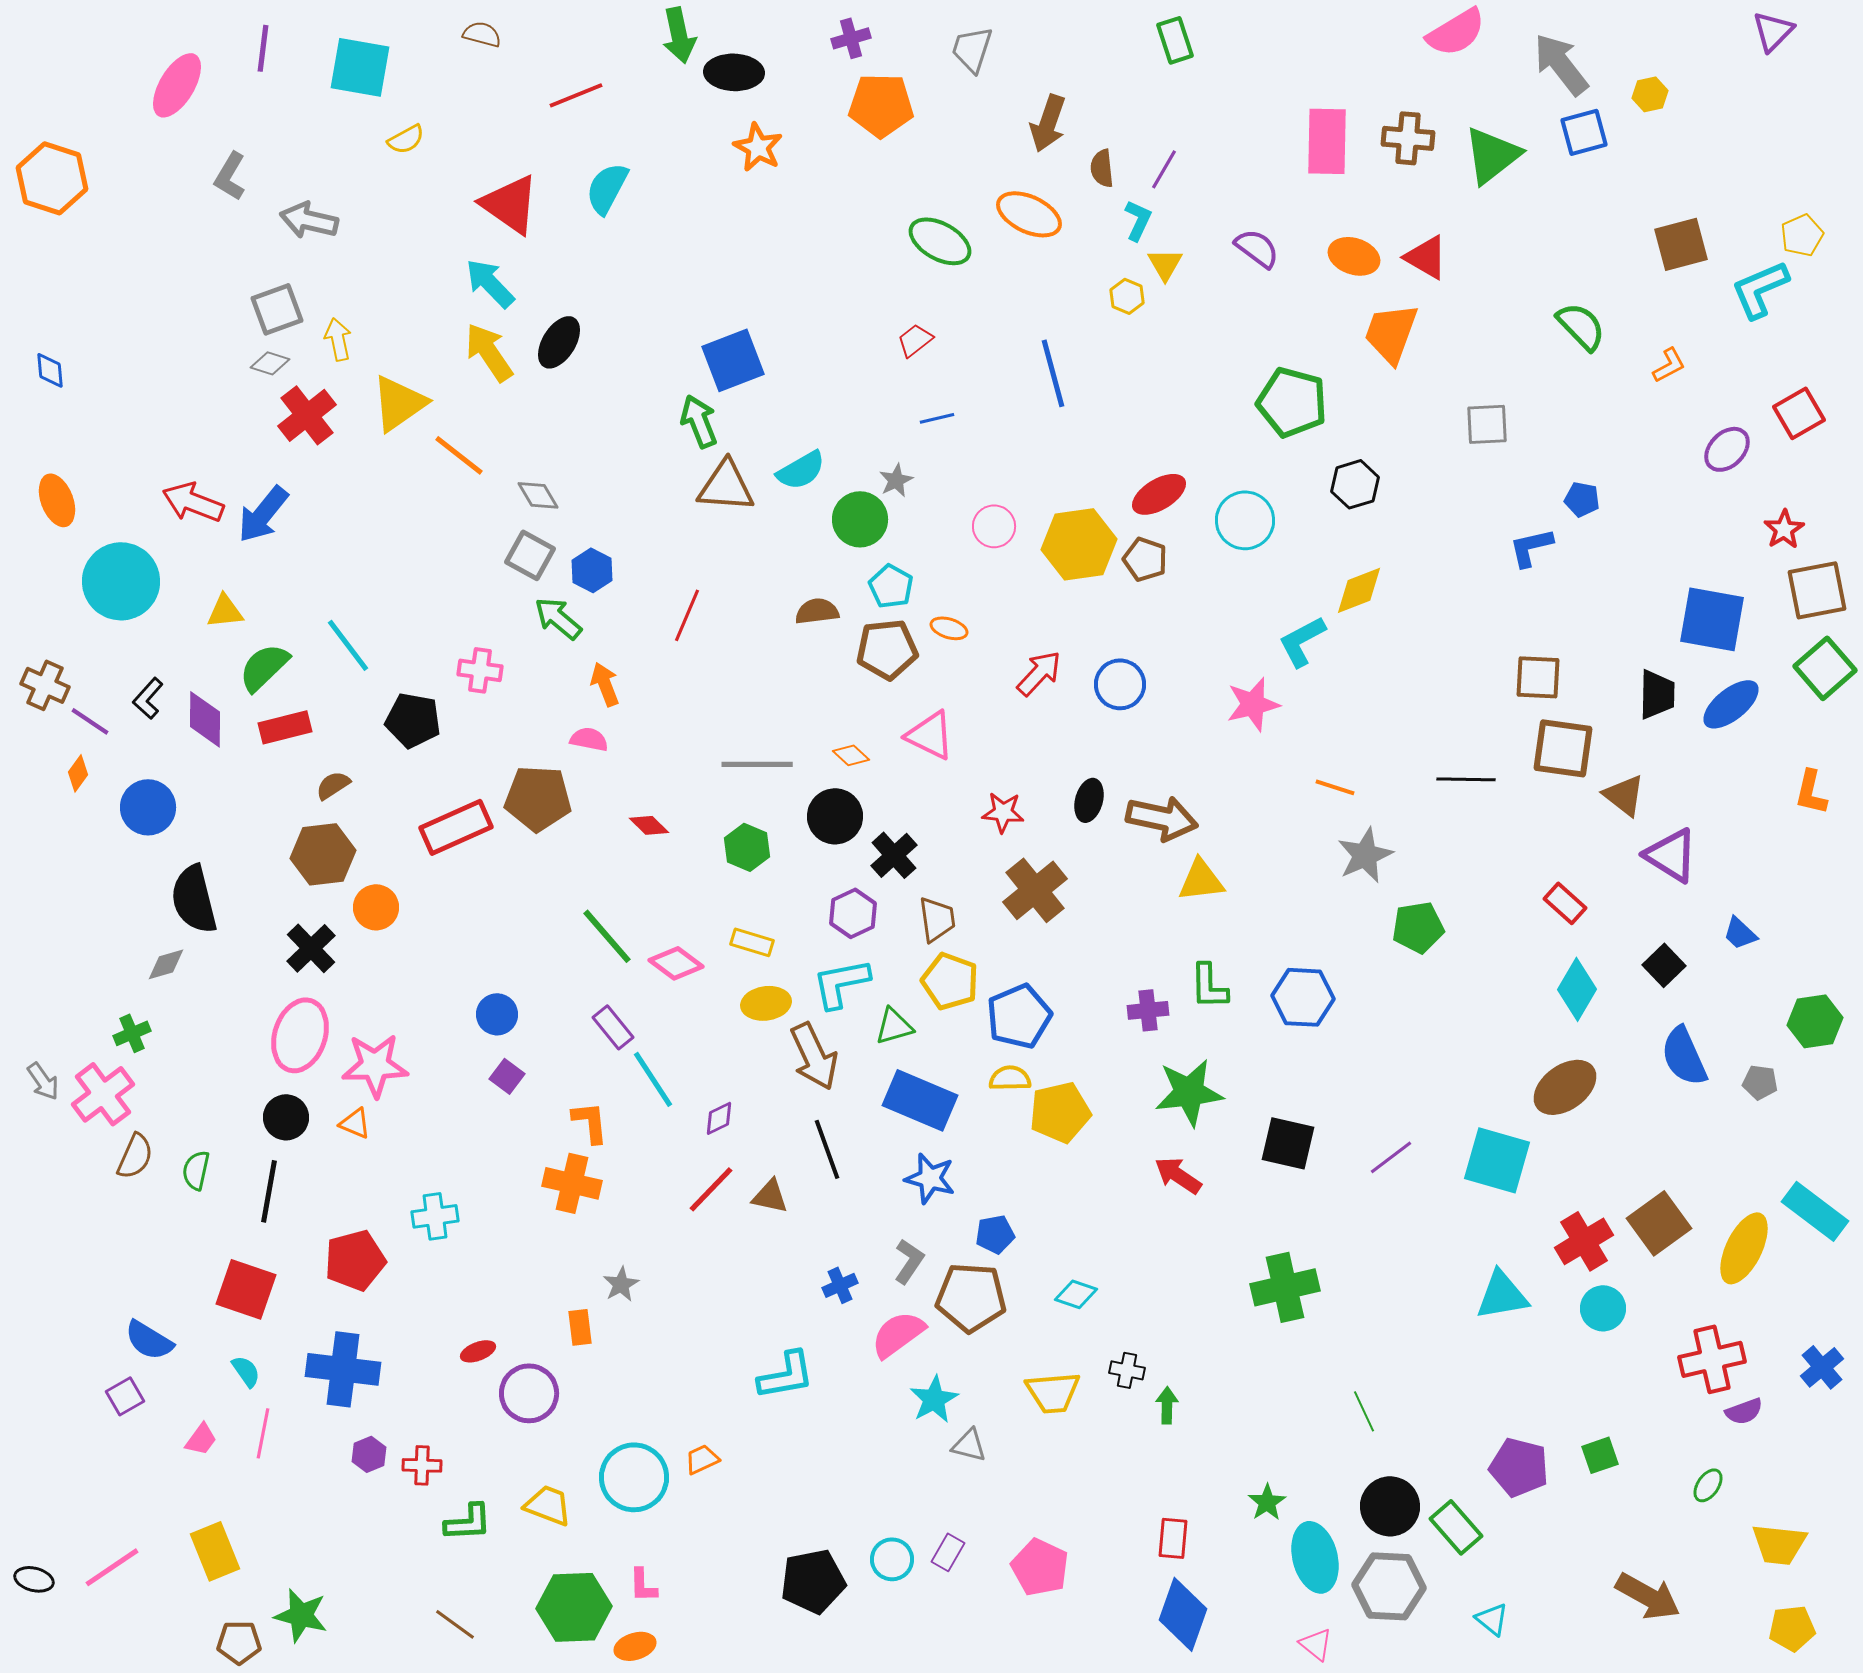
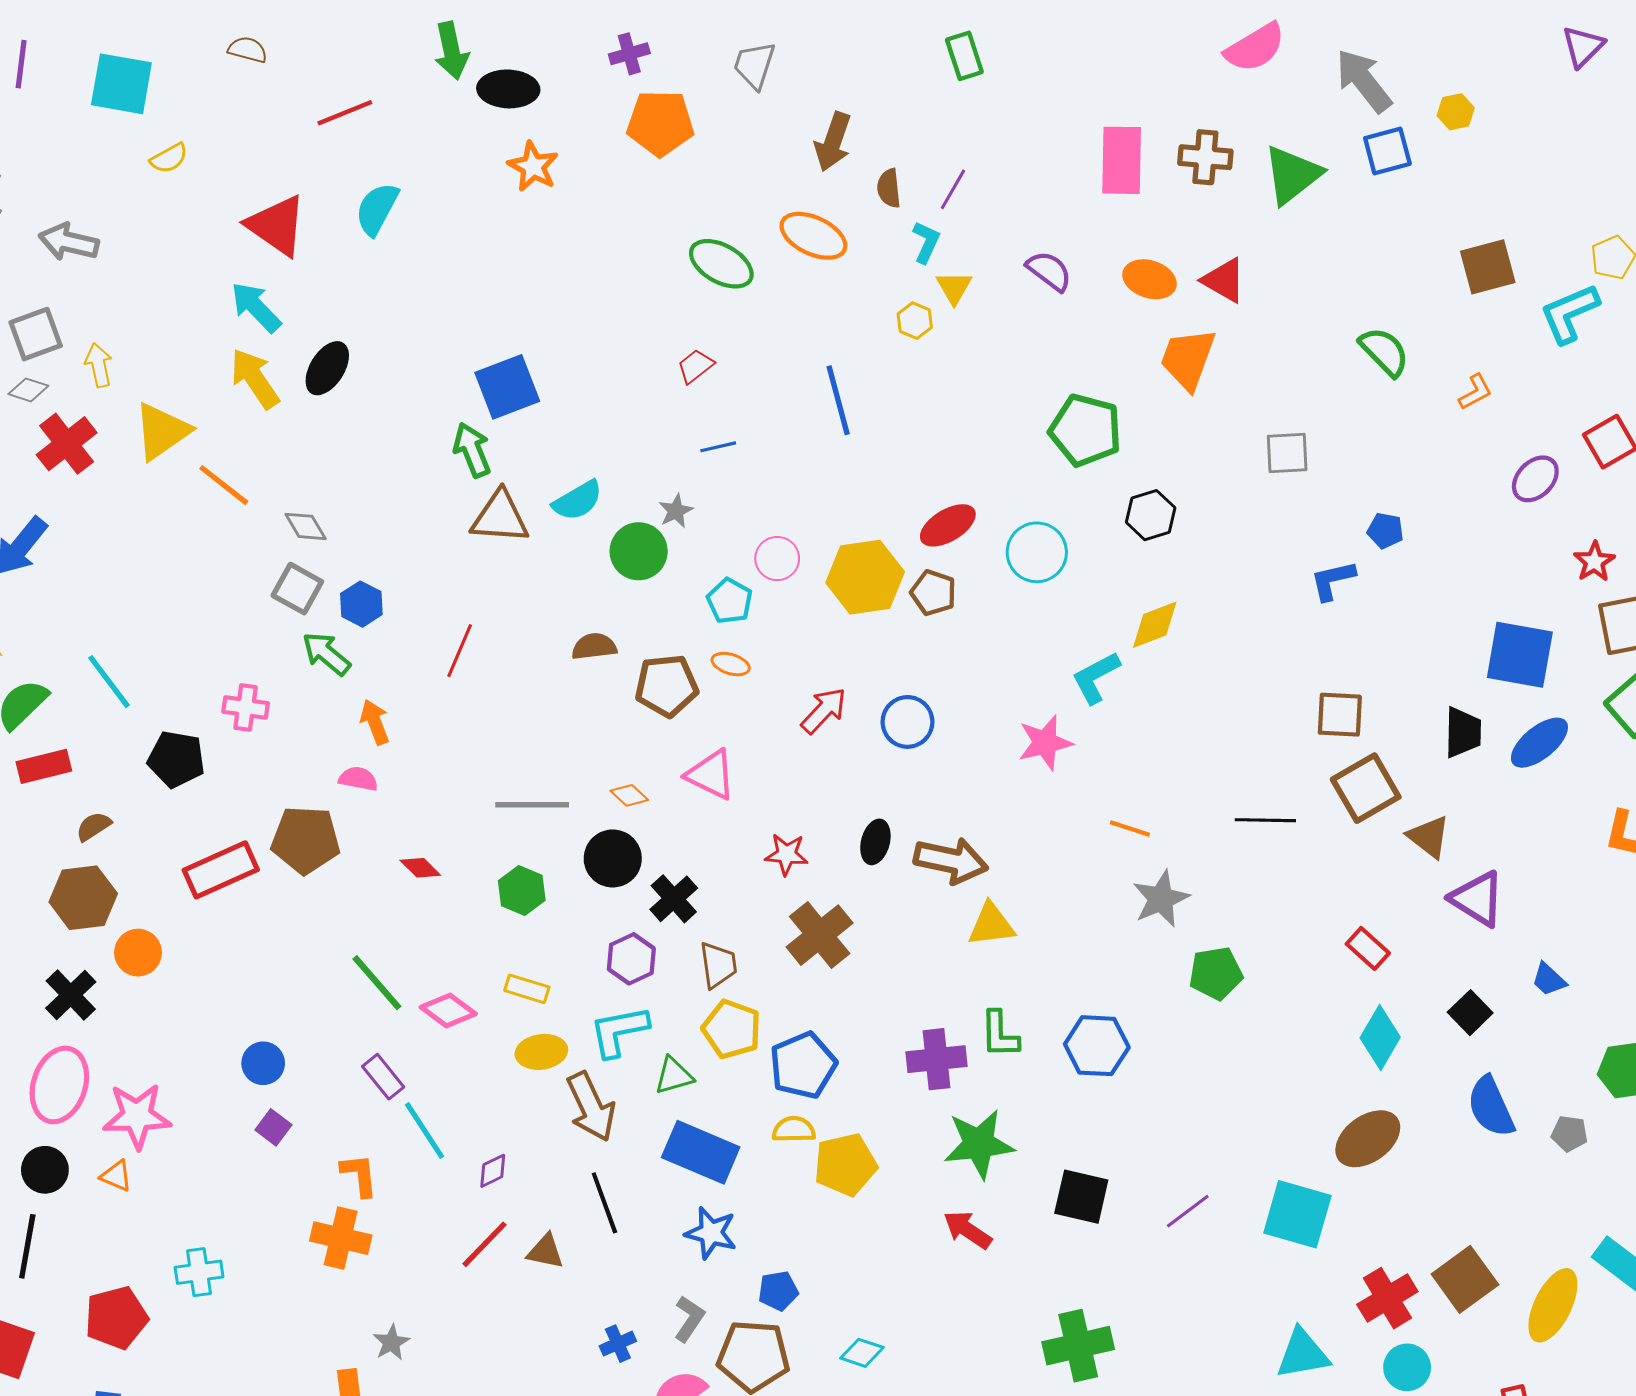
cyan pentagon: (891, 586) -> (730, 601), moved
brown square: (1563, 748) -> (1366, 788), turned -38
purple cross: (1148, 1010) -> (936, 1059), size x1.4

